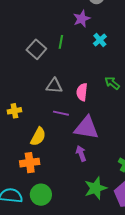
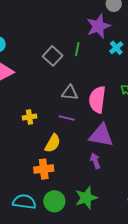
purple star: (82, 19) -> (98, 26), size x1.4
pink semicircle: (82, 92) -> (97, 100), size x1.5
purple line: (61, 113) -> (67, 118), moved
green star: (96, 188) -> (86, 198), moved

